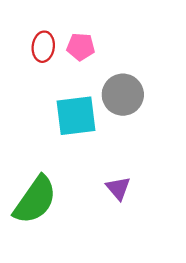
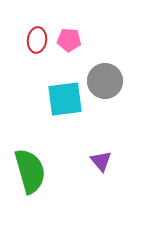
green semicircle: (35, 200) -> (30, 171), turned -51

